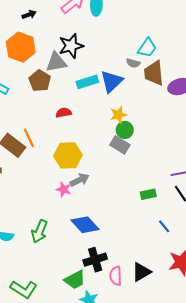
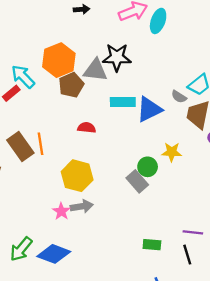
orange hexagon: (21, 47) -> (59, 60), moved
yellow star: (118, 115) -> (172, 152), moved
blue diamond: (85, 225) -> (54, 254), moved, turned -44

